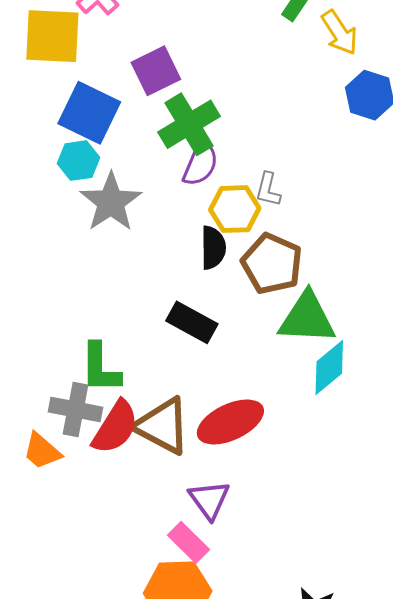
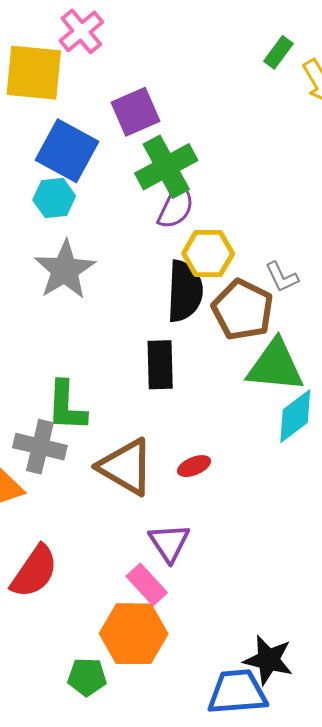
gray L-shape: (268, 190) -> (282, 277), moved, turned -42
gray star: (111, 202) -> (65, 270), moved
black semicircle: (213, 248) -> (185, 291), size x1.4
black rectangle: (192, 322) -> (160, 365), turned 57
red ellipse: (230, 422) -> (194, 466), size x0.5
red semicircle: (115, 427) -> (34, 572), moved

